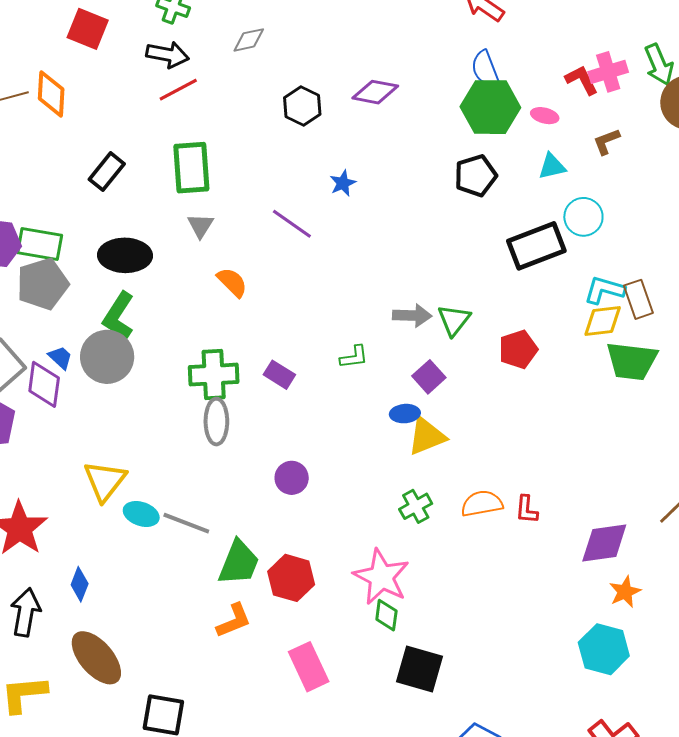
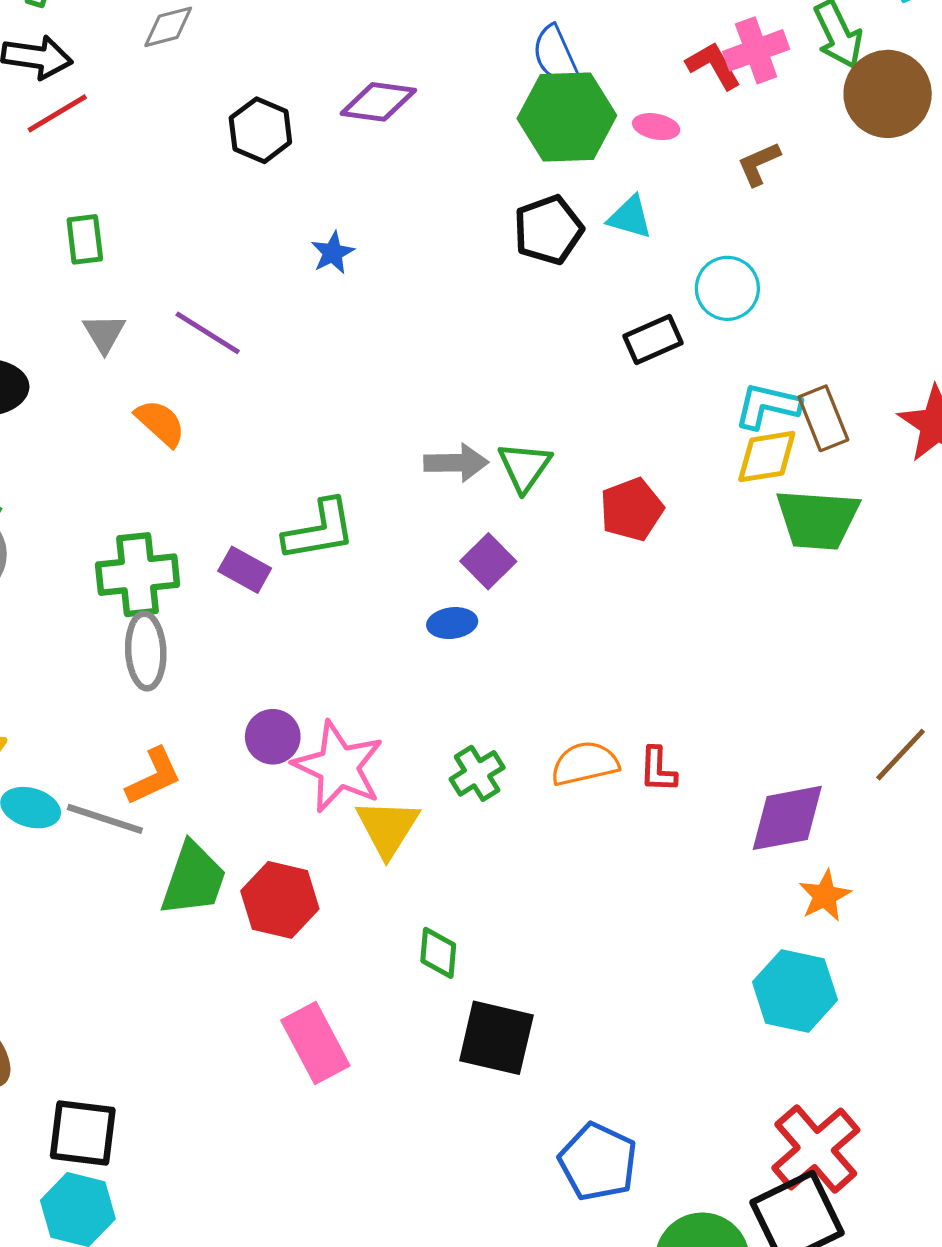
cyan triangle: (552, 166) -> (630, 217), moved, turned 32
green rectangle: (191, 168) -> (85, 239), size x0.6
purple line: (292, 224) -> (208, 333), moved
black rectangle: (536, 246) -> (653, 339), size x0.6
green L-shape: (354, 357) -> (319, 530), moved, size x1.6
yellow triangle: (427, 436) -> (388, 828), moved, turned -33
pink star: (381, 577) -> (338, 767), moved
orange L-shape: (234, 621) -> (154, 776), moved

